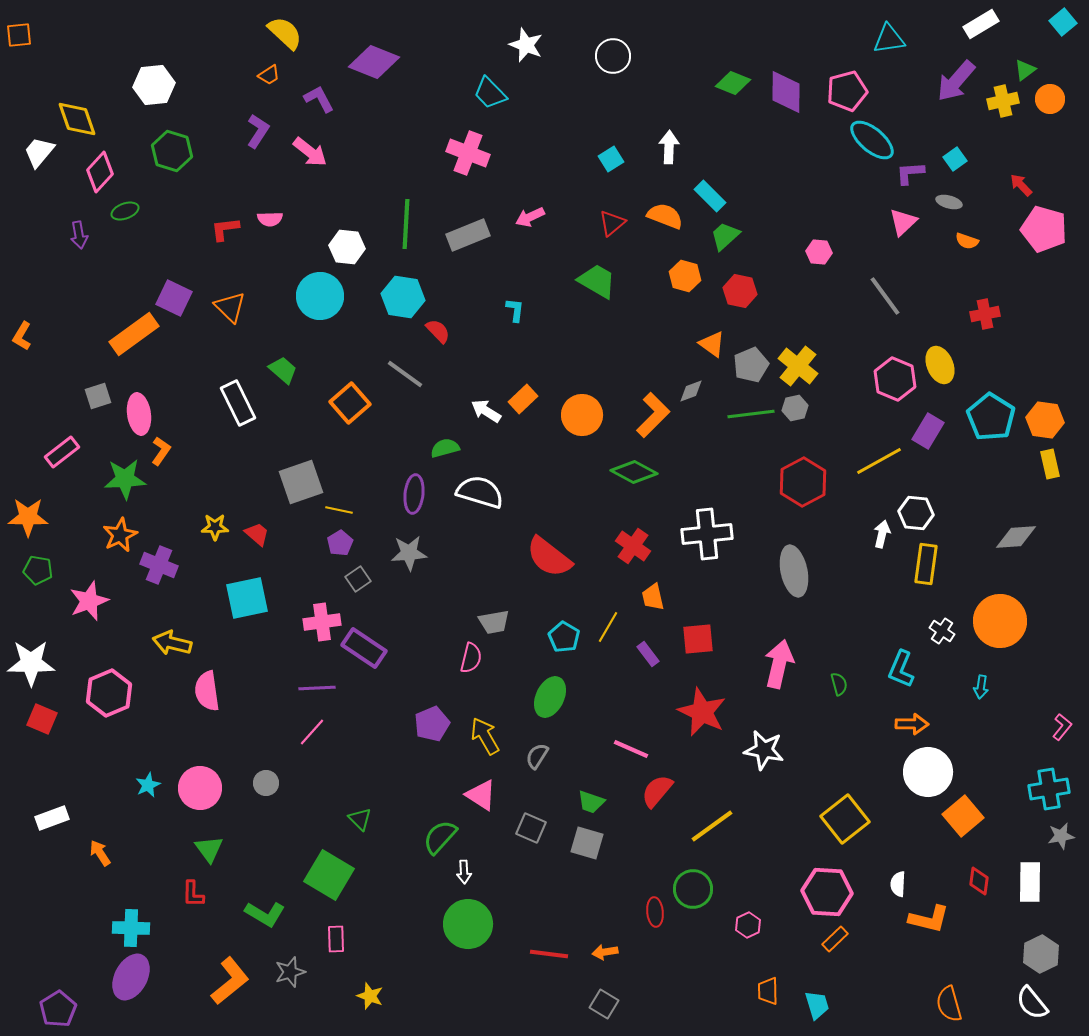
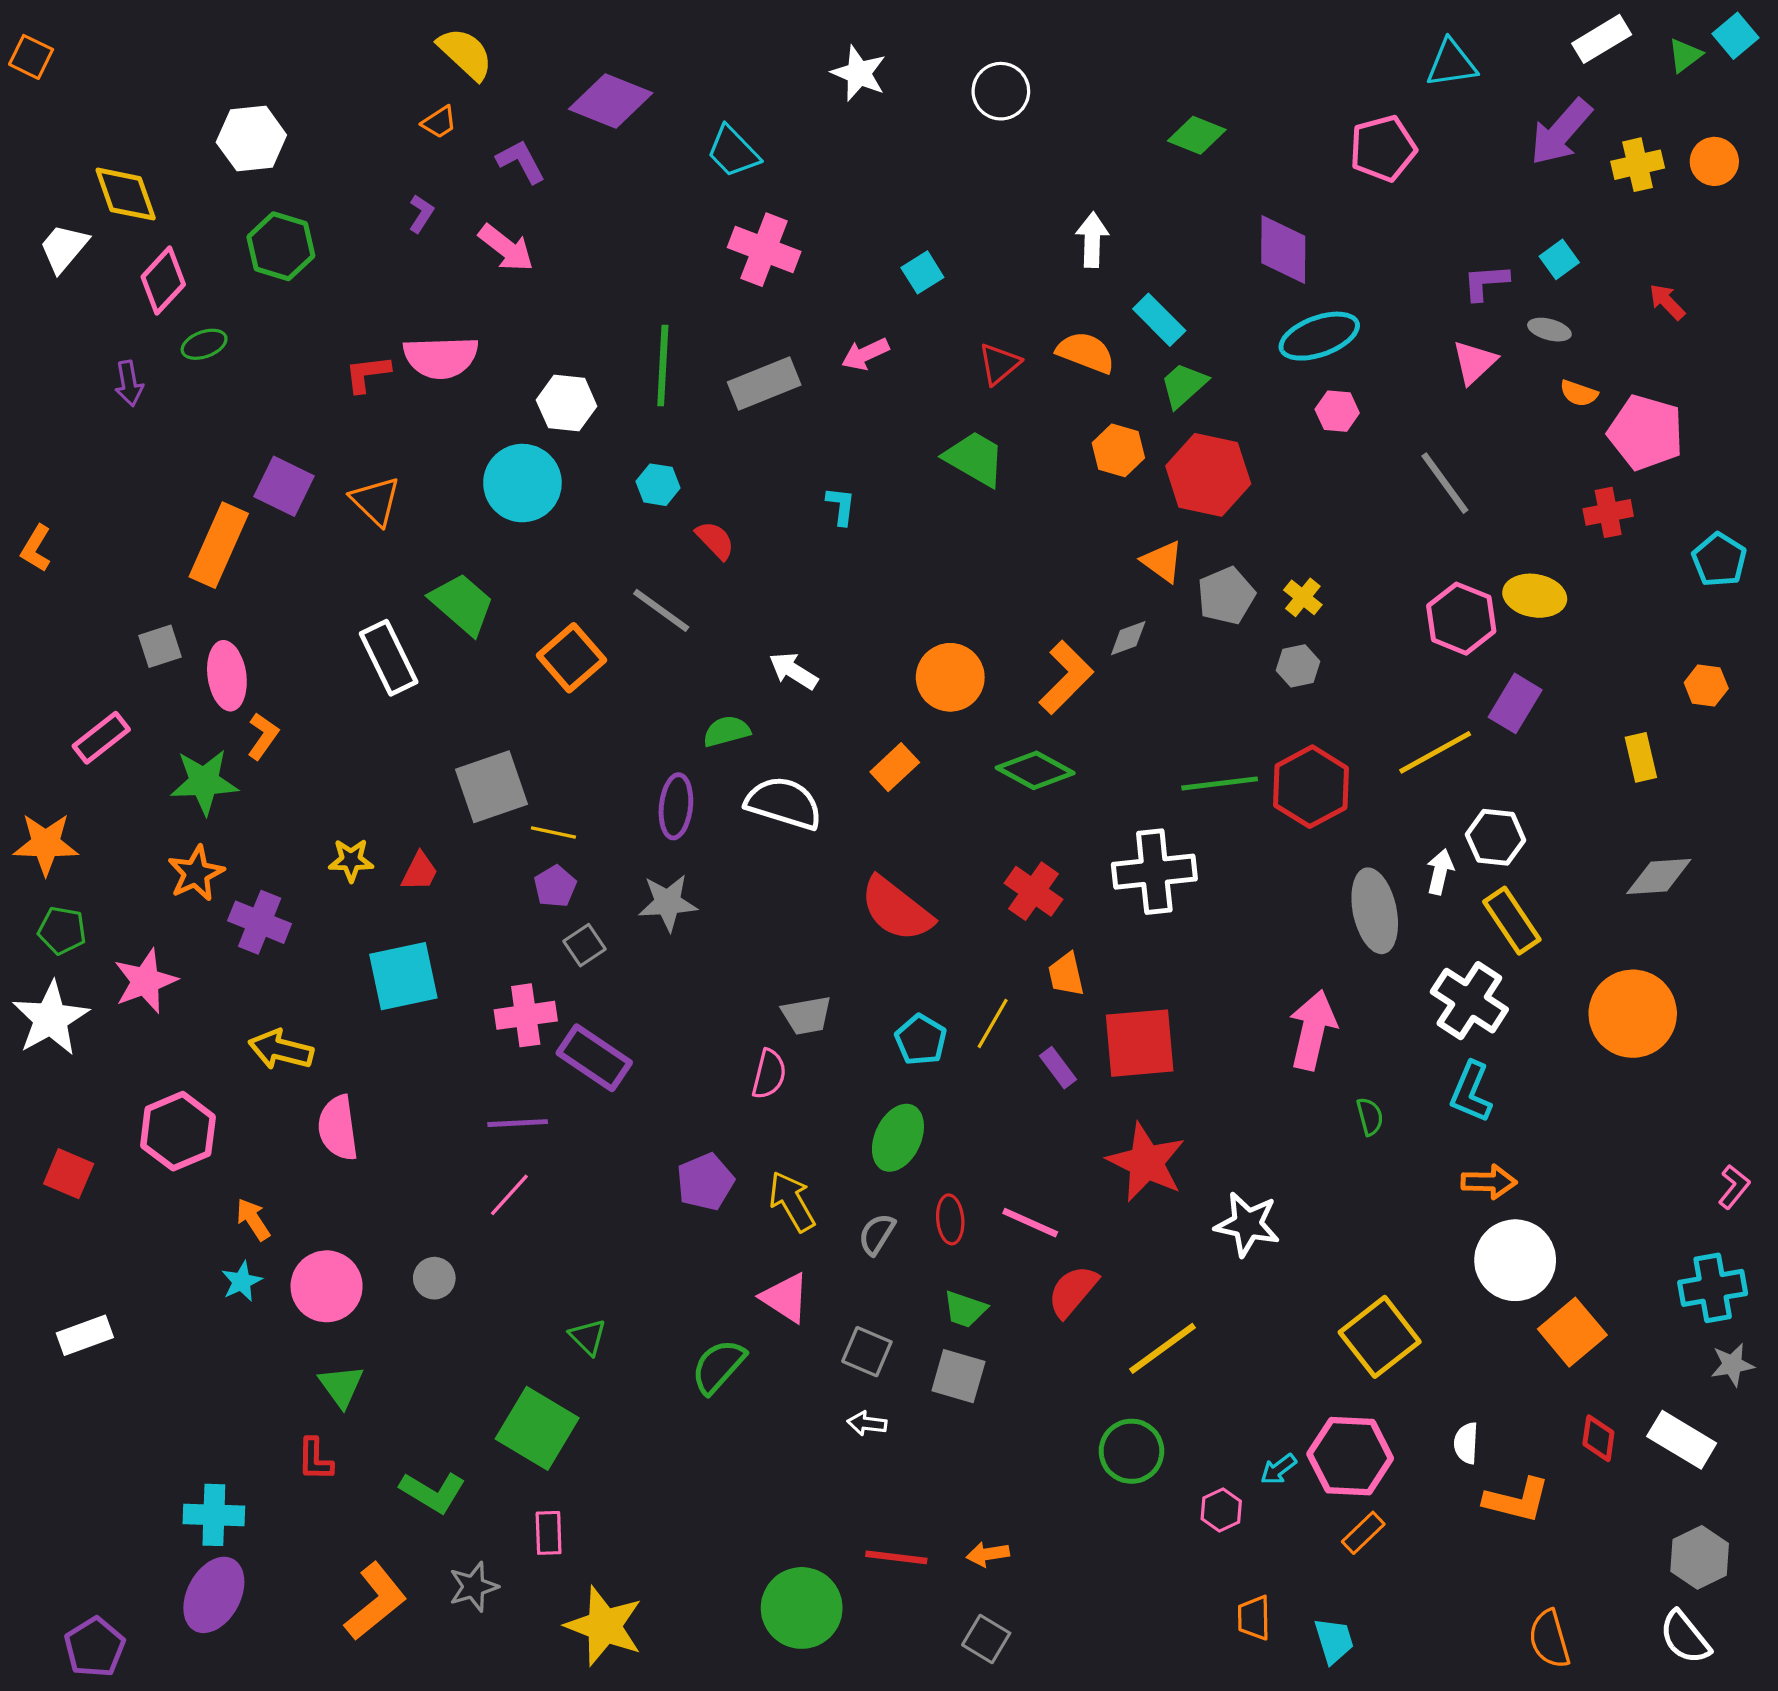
orange square: (19, 35) -> (31, 57), turned 32
green triangle: (1025, 70) -> (1685, 55), moved
purple diamond: (786, 92) -> (1283, 250), moved
cyan trapezoid: (490, 93) -> (733, 152), moved
purple L-shape: (258, 131) -> (421, 214), size x0.7
cyan ellipse: (872, 140) -> (1319, 336), moved, turned -60
cyan square: (611, 159) -> (922, 272), moved
pink semicircle: (270, 219) -> (441, 357), size x1.8
pink pentagon: (1044, 229) -> (1646, 432), moved
red hexagon: (740, 291) -> (1208, 475), size x1.5
cyan hexagon: (403, 297) -> (658, 485), size x0.6
orange rectangle: (134, 334) -> (219, 545), turned -30
yellow ellipse: (940, 365) -> (1535, 596), turned -57
yellow cross: (798, 366) -> (1303, 597), size x0.6
green trapezoid: (283, 370) -> (462, 604), size x1.4
orange rectangle: (523, 399) -> (895, 767), moved
green line: (751, 414) -> (1220, 783), moved
cyan pentagon: (991, 417) -> (1719, 560), moved, size x0.7
orange hexagon: (1045, 420) -> (1706, 685), size x0.7
yellow rectangle: (1050, 464) -> (1641, 757), moved
red trapezoid: (257, 534) -> (420, 872), turned 76
yellow rectangle: (926, 564) -> (1512, 921), turned -42
gray ellipse: (794, 571) -> (1375, 911), moved
white cross: (942, 631) -> (1469, 1001), moved, size x1.8
red square: (698, 639) -> (1140, 1043), size x1.4
white star: (31, 663) -> (51, 1019), moved, turned -30
pink arrow: (779, 664) -> (1313, 1030), moved
cyan arrow: (981, 687) -> (1278, 1469), moved, turned 45
orange arrow: (100, 853) -> (253, 1219), moved
white arrow: (464, 872) -> (867, 1423), moved, turned 100
white rectangle: (1030, 882) -> (1682, 1440), turned -60
red ellipse: (655, 912) -> (950, 1219), moved
green circle: (468, 924) -> (802, 1608), moved
yellow star: (370, 996) -> (604, 1626), size x1.8

